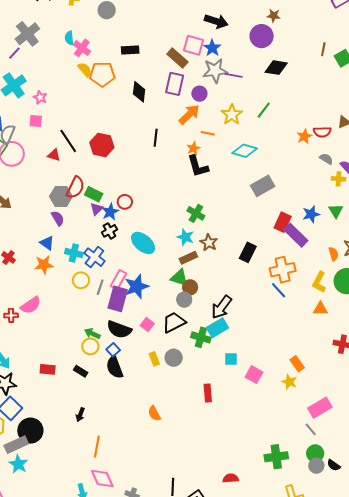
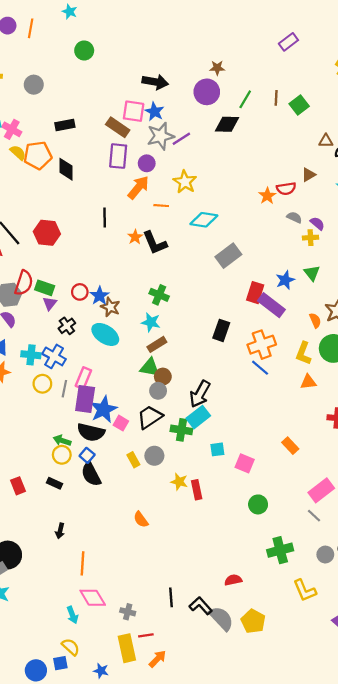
purple line: (233, 75) -> (181, 139), turned -36
black diamond: (139, 92) -> (66, 169), moved
green line: (264, 110) -> (245, 99), moved
orange star: (193, 148) -> (135, 237), moved
blue star: (110, 212) -> (100, 296), moved
brown star: (209, 243) -> (110, 307), moved
blue star: (137, 287) -> (104, 409), moved
red rectangle: (48, 369) -> (18, 486), turned 70
yellow star: (289, 382) -> (179, 482), moved
green circle: (315, 453) -> (258, 504), moved

